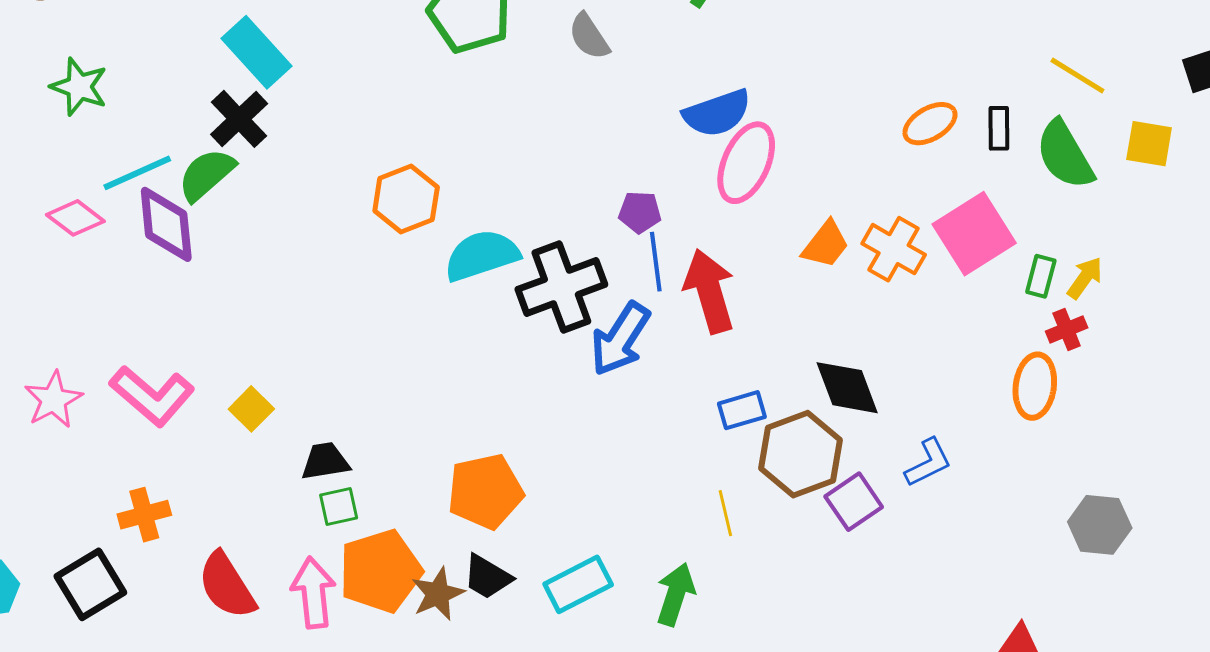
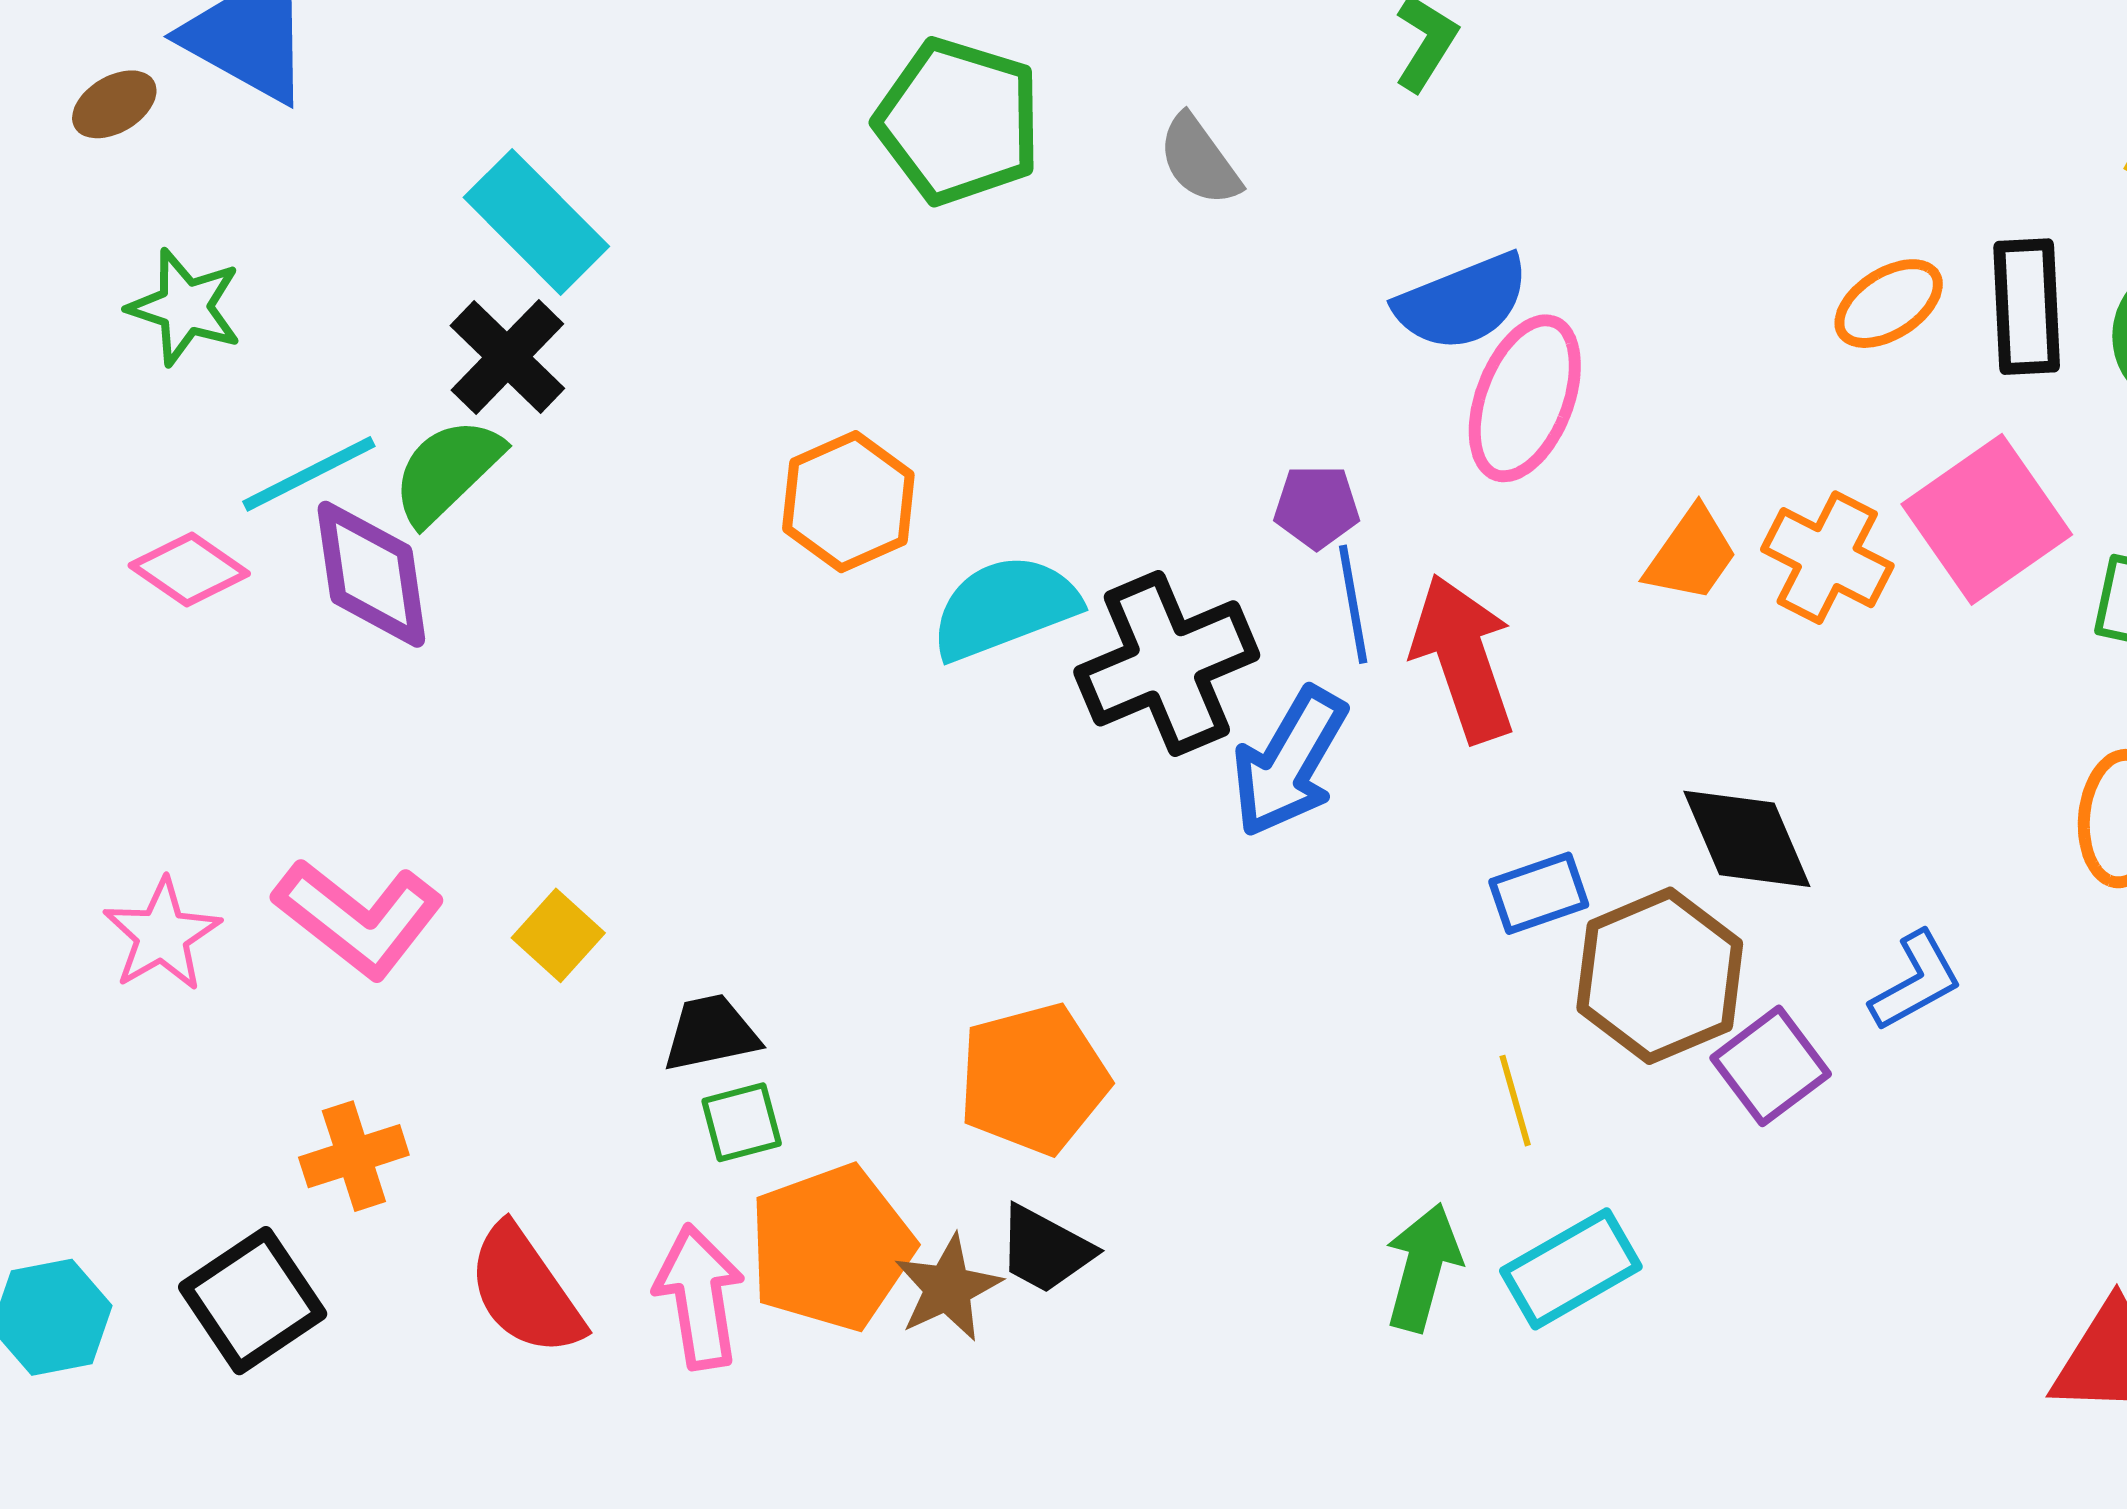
black rectangle: (999, 128) -> (2027, 307), size x1.5
cyan rectangle: (578, 584) -> (1571, 1269), moved

